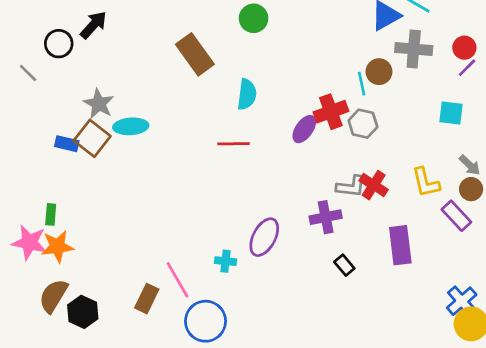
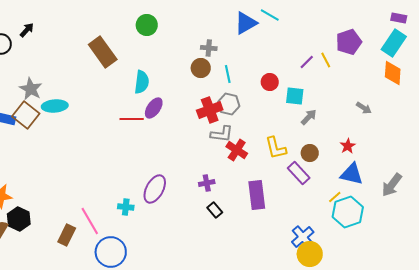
black arrow: (93, 25) -> (27, 30), size x0.7
red circle: (464, 48) -> (270, 82), moved
gray cross: (414, 49) -> (209, 48), moved, size x0.6
brown circle: (379, 72) -> (201, 68), moved
red cross: (331, 112) -> (210, 110), moved
purple ellipse: (304, 129) -> (154, 108), moved
gray arrow: (470, 165) -> (309, 117), moved, turned -90
gray L-shape: (351, 186) -> (222, 134), moved
purple cross: (326, 217) -> (207, 183), moved, size x0.7
black hexagon: (83, 312) -> (19, 219), moved

